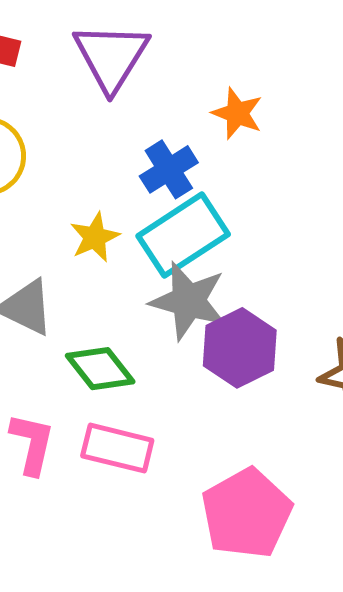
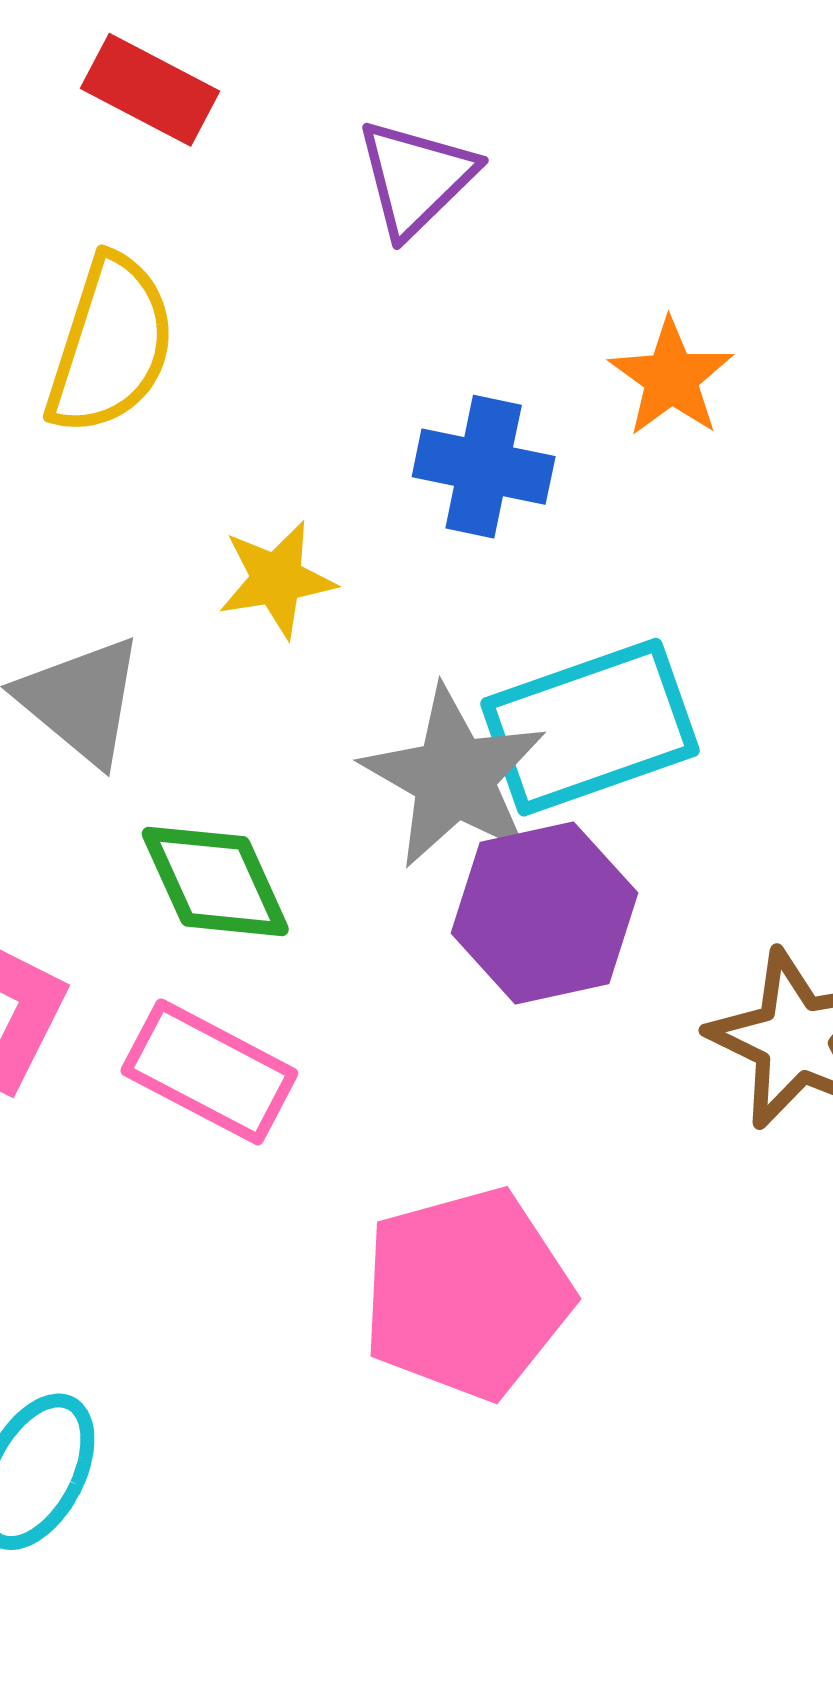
purple triangle: (111, 57) -> (416, 178), size x0.7
blue cross: (169, 169) -> (484, 467), turned 30
cyan rectangle: (183, 235) -> (590, 727), moved

